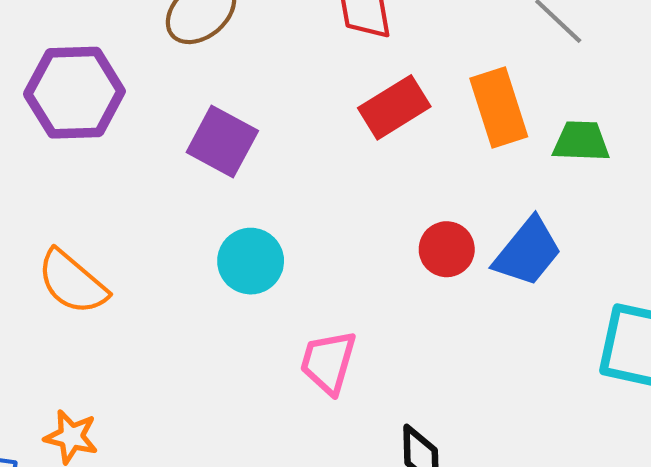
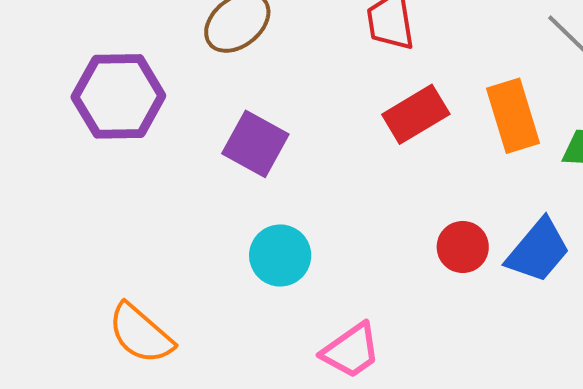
orange semicircle: (72, 282) -> (141, 334), moved
pink trapezoid: (328, 362) -> (351, 351), turned -142

